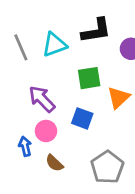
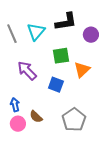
cyan triangle: (54, 45) -> (36, 32), turned -30
pink circle: (46, 131) -> (18, 124), moved

